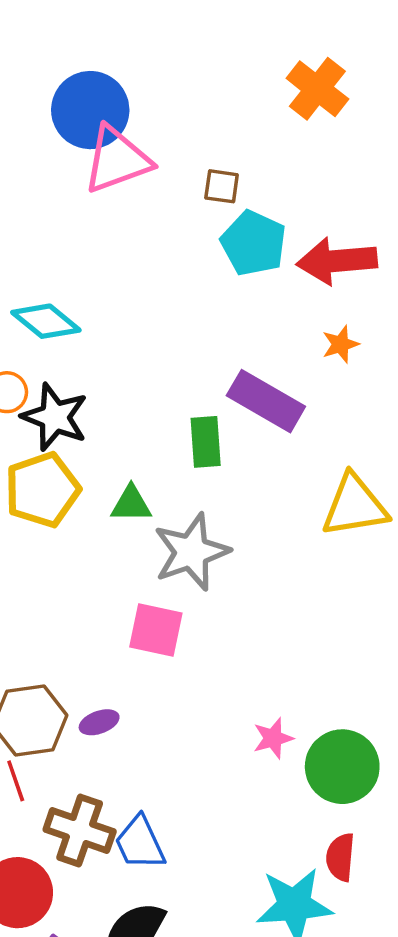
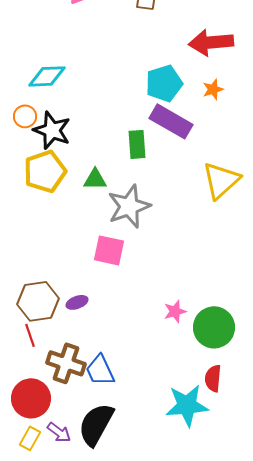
cyan pentagon: (253, 243) -> (164, 83), moved, turned 30
cyan diamond: (46, 321) -> (47, 76), turned -42
yellow triangle: (355, 506) -> (221, 180), turned -33

